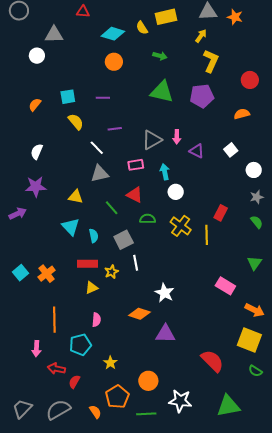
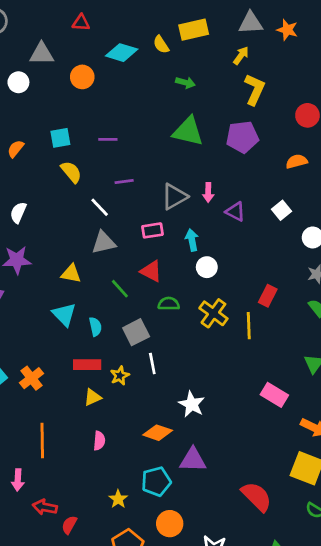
orange circle: (114, 62) -> (82, 77), moved
cyan pentagon: (80, 345) -> (156, 482), moved

